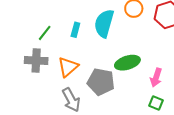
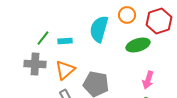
cyan rectangle: (75, 30) -> (65, 41), moved, turned 72
green ellipse: (127, 63) -> (138, 45), moved

